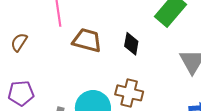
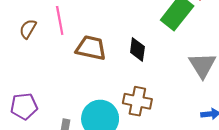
brown semicircle: (19, 42) -> (28, 29), moved

